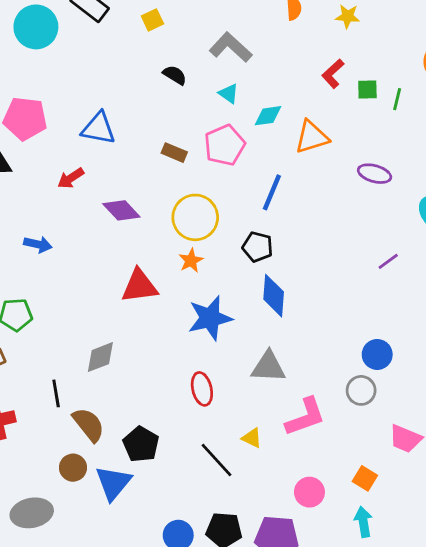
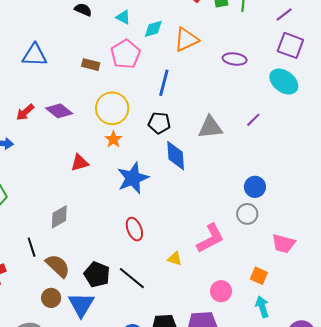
red arrow: (71, 178) -> (25, 112), moved
red triangle: (140, 286) -> (80, 163), size x0.7
gray triangle: (268, 367) -> (210, 127), moved
black line: (216, 460) -> (132, 278), moved

